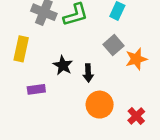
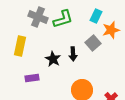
orange star: (136, 59) -> (111, 30), moved
black arrow: (88, 73) -> (73, 54), moved

